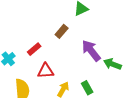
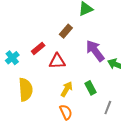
red triangle: (46, 71) -> (57, 61), moved

